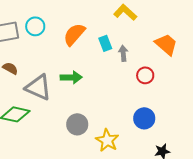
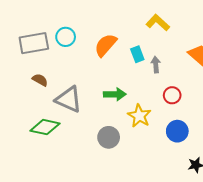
red circle: (145, 75) -> (172, 95), moved
green arrow: (71, 77) -> (115, 94), moved
yellow star: (107, 140) -> (139, 116), moved

